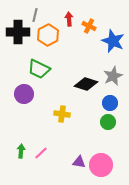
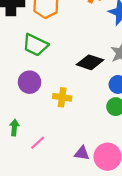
purple circle: (24, 94) -> (29, 82), moved
green arrow: (21, 151) -> (14, 128), moved

